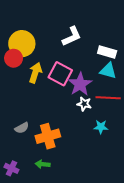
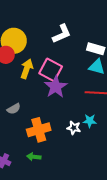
purple star: (80, 84) -> (56, 87), moved
white star: (84, 104) -> (74, 128), moved
gray semicircle: (22, 128) -> (14, 109), moved

